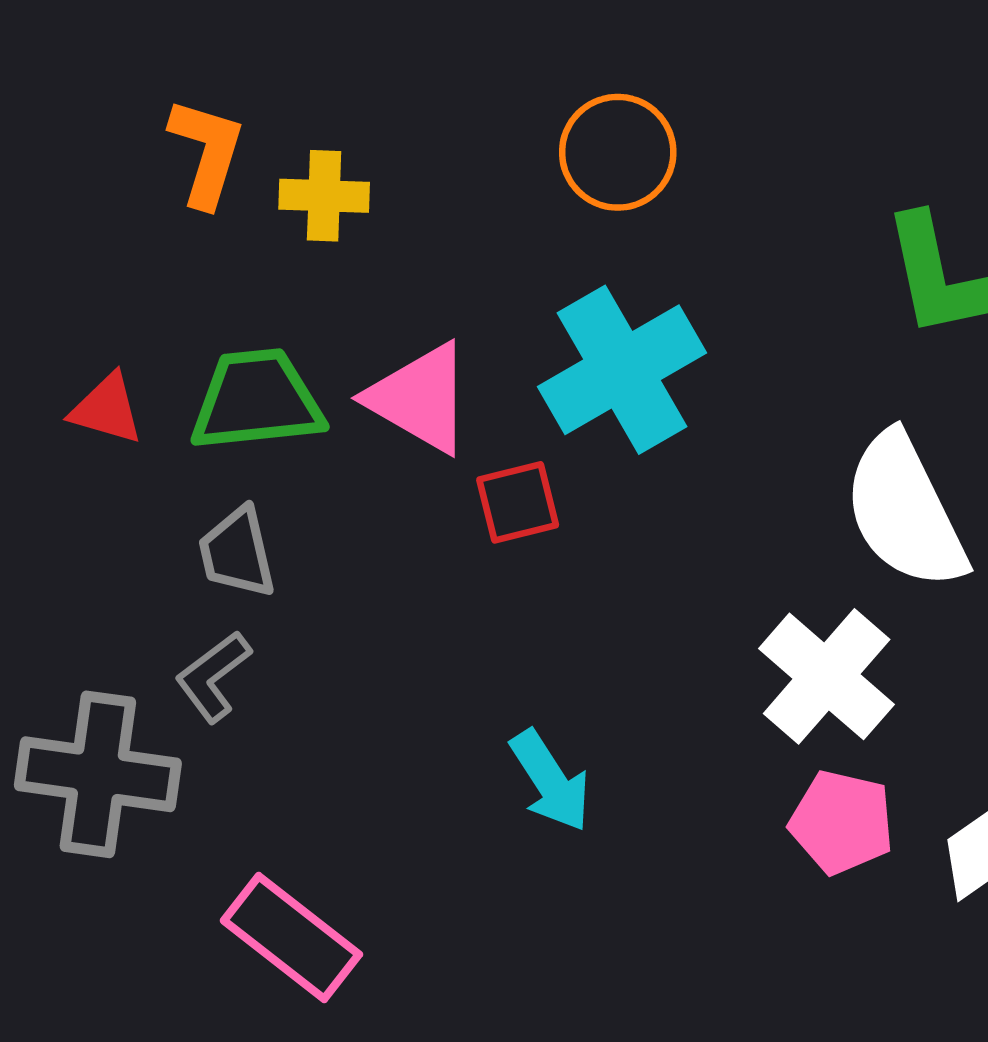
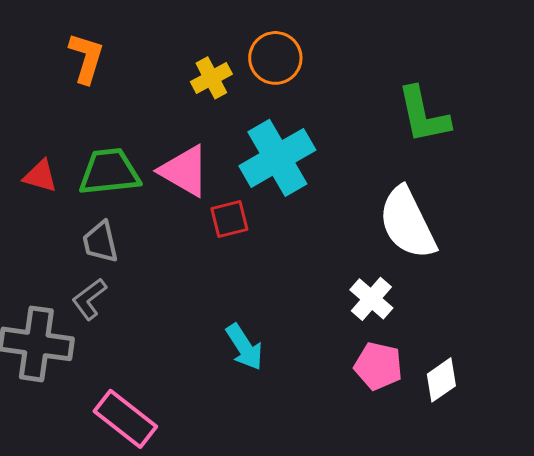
yellow cross: (324, 196) -> (211, 78), moved, turned -30
white cross: (827, 676) -> (371, 299), size x0.7

